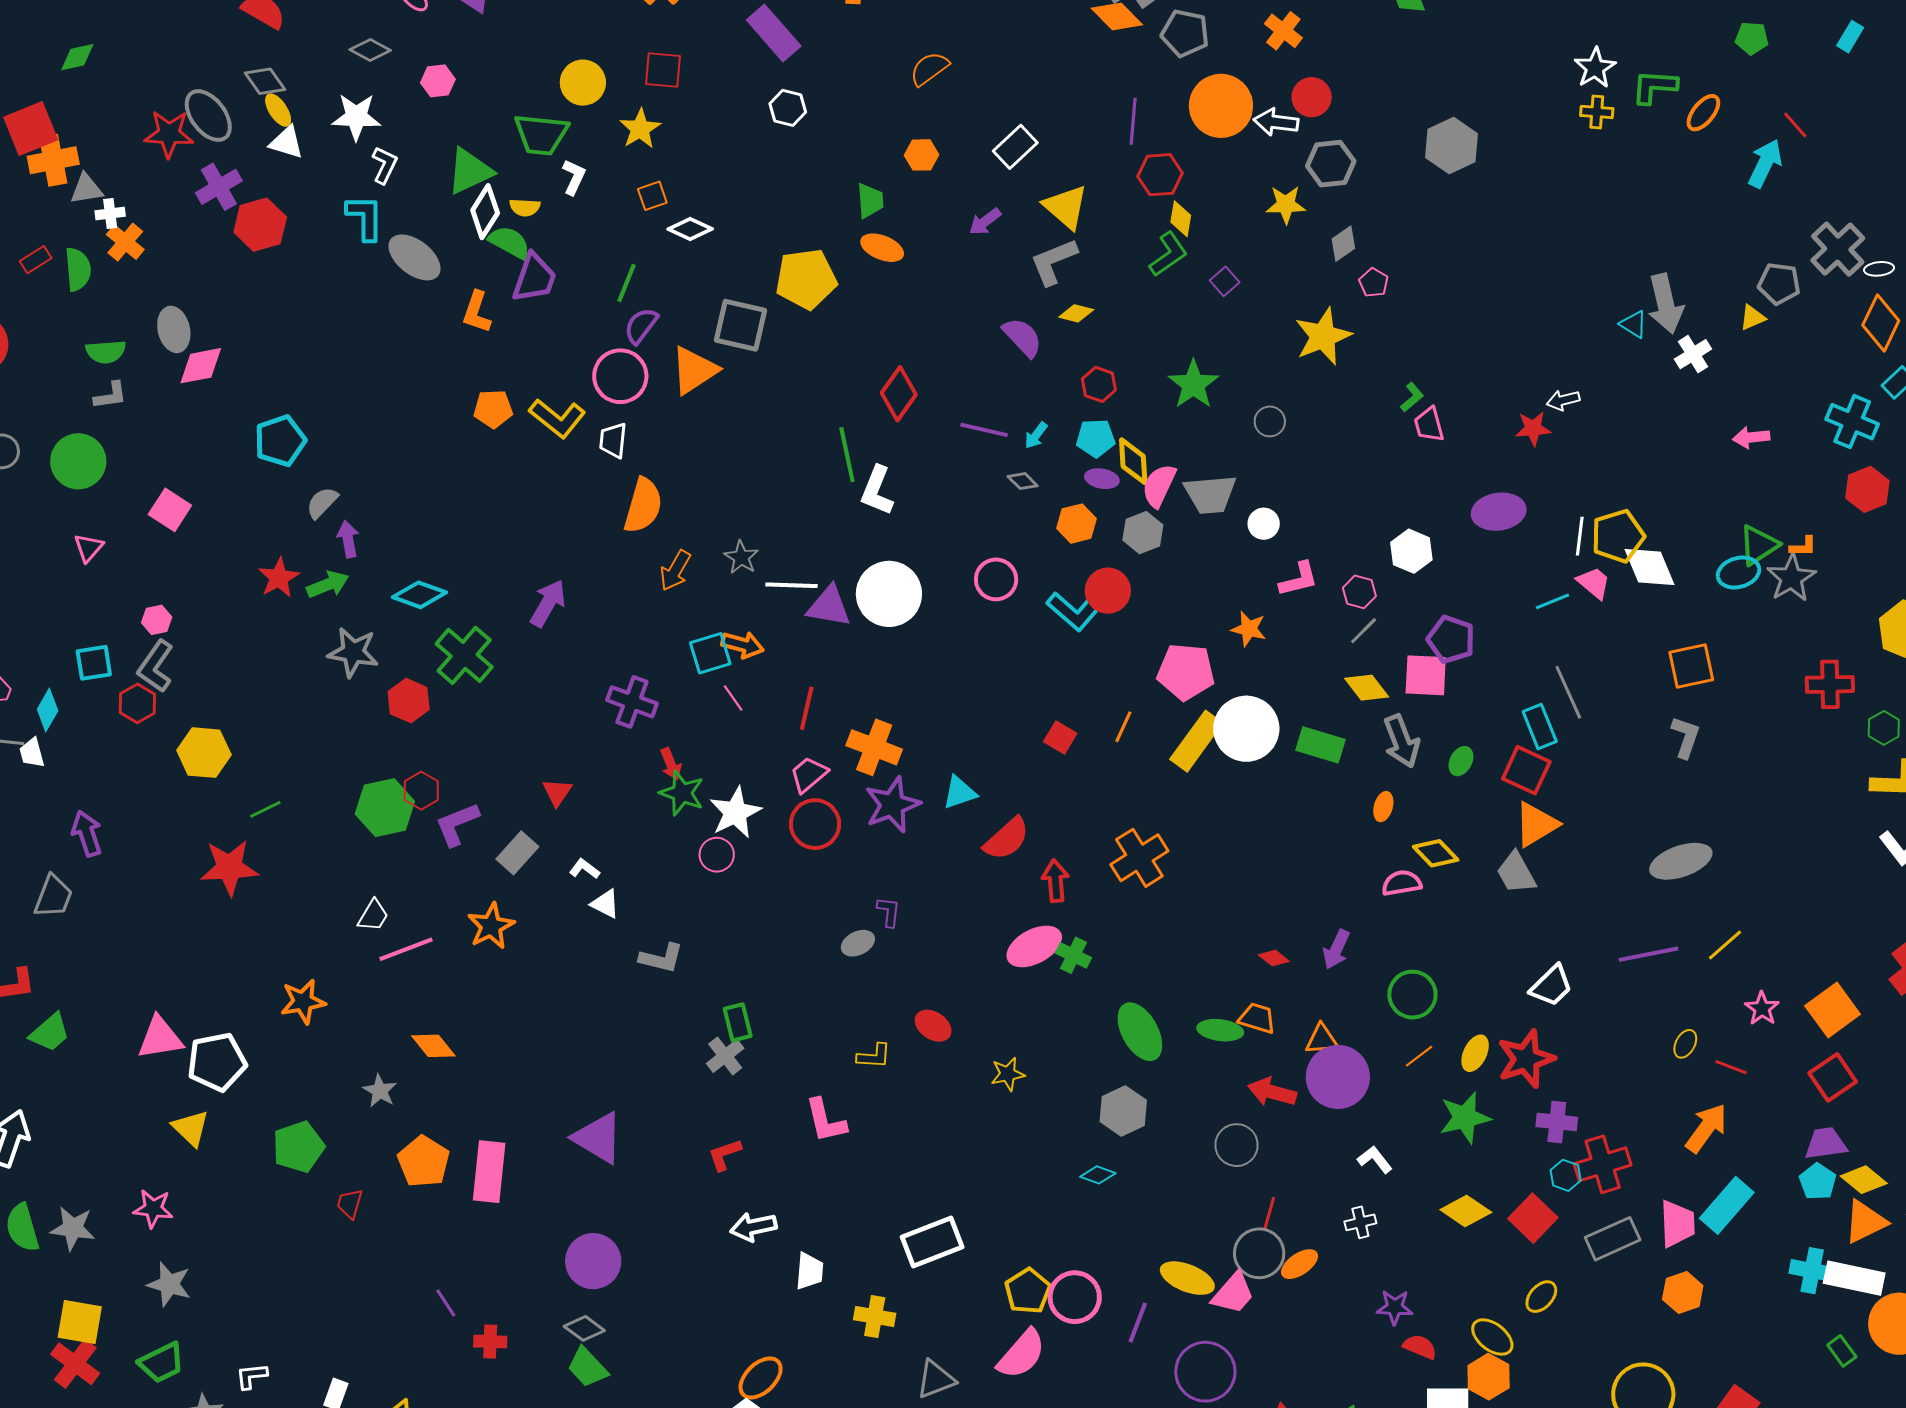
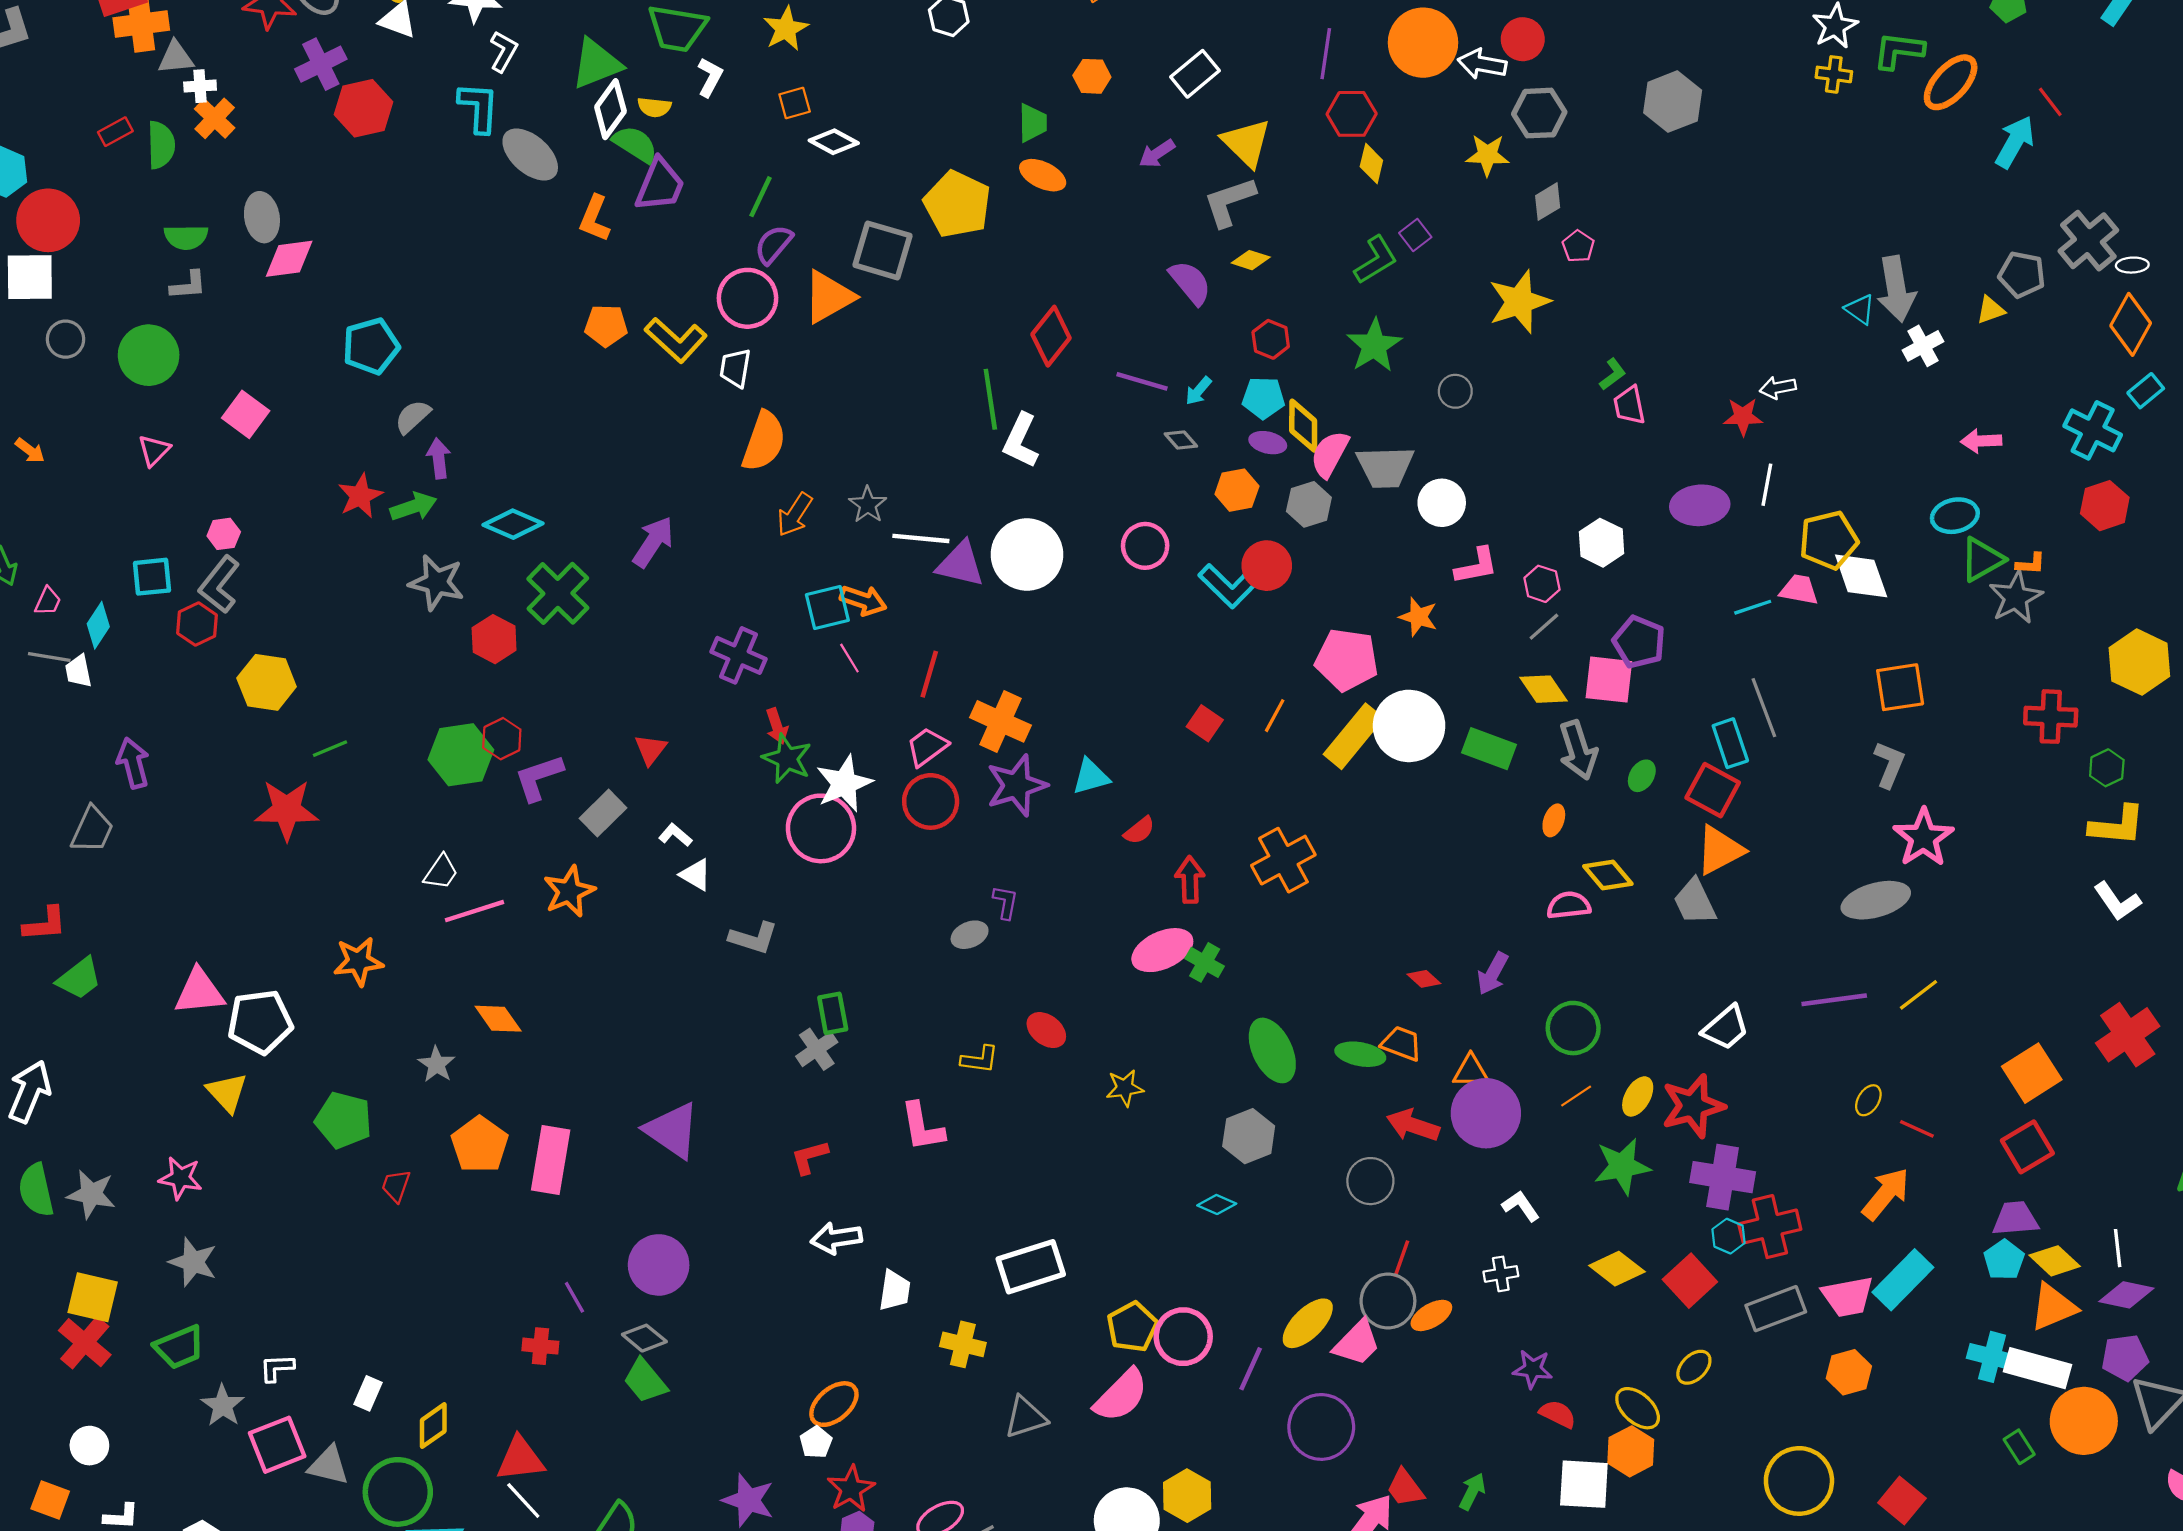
orange ellipse: (1703, 113) -> (1951, 82), size x1.4
green L-shape: (1168, 254) -> (1376, 260), moved
yellow pentagon: (806, 279) -> (957, 204), turned 30
white circle: (1264, 524) -> (1442, 503), size x1.4
white line: (1580, 536) -> (1767, 485), moved
cyan ellipse: (1738, 573) -> (1955, 516), moved
pink trapezoid: (1594, 583) -> (1799, 590), turned -33
red semicircle: (1007, 839) -> (1139, 830), size x0.6
pink circle: (717, 855) -> (821, 828), size x1.8
pink star: (1762, 1008) -> (1923, 838), moved, size x1.6
purple cross: (1557, 1122) -> (1723, 1177), size x1.4
green pentagon: (298, 1147) -> (344, 1120), turned 30
pink trapezoid: (1677, 1224) -> (1848, 1297), turned 78
yellow ellipse: (1187, 1278) -> (1308, 1323), turned -70
purple line: (446, 1303) -> (574, 1297), moved

